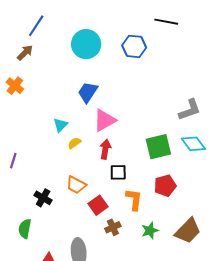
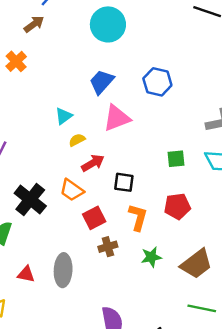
blue hexagon: (134, 46) -> (157, 82), moved
green square: (158, 147) -> (176, 159), size x0.6
red arrow: (105, 149) -> (93, 163), moved, turned 42
black cross: (43, 198) -> (30, 200), size x1.5

